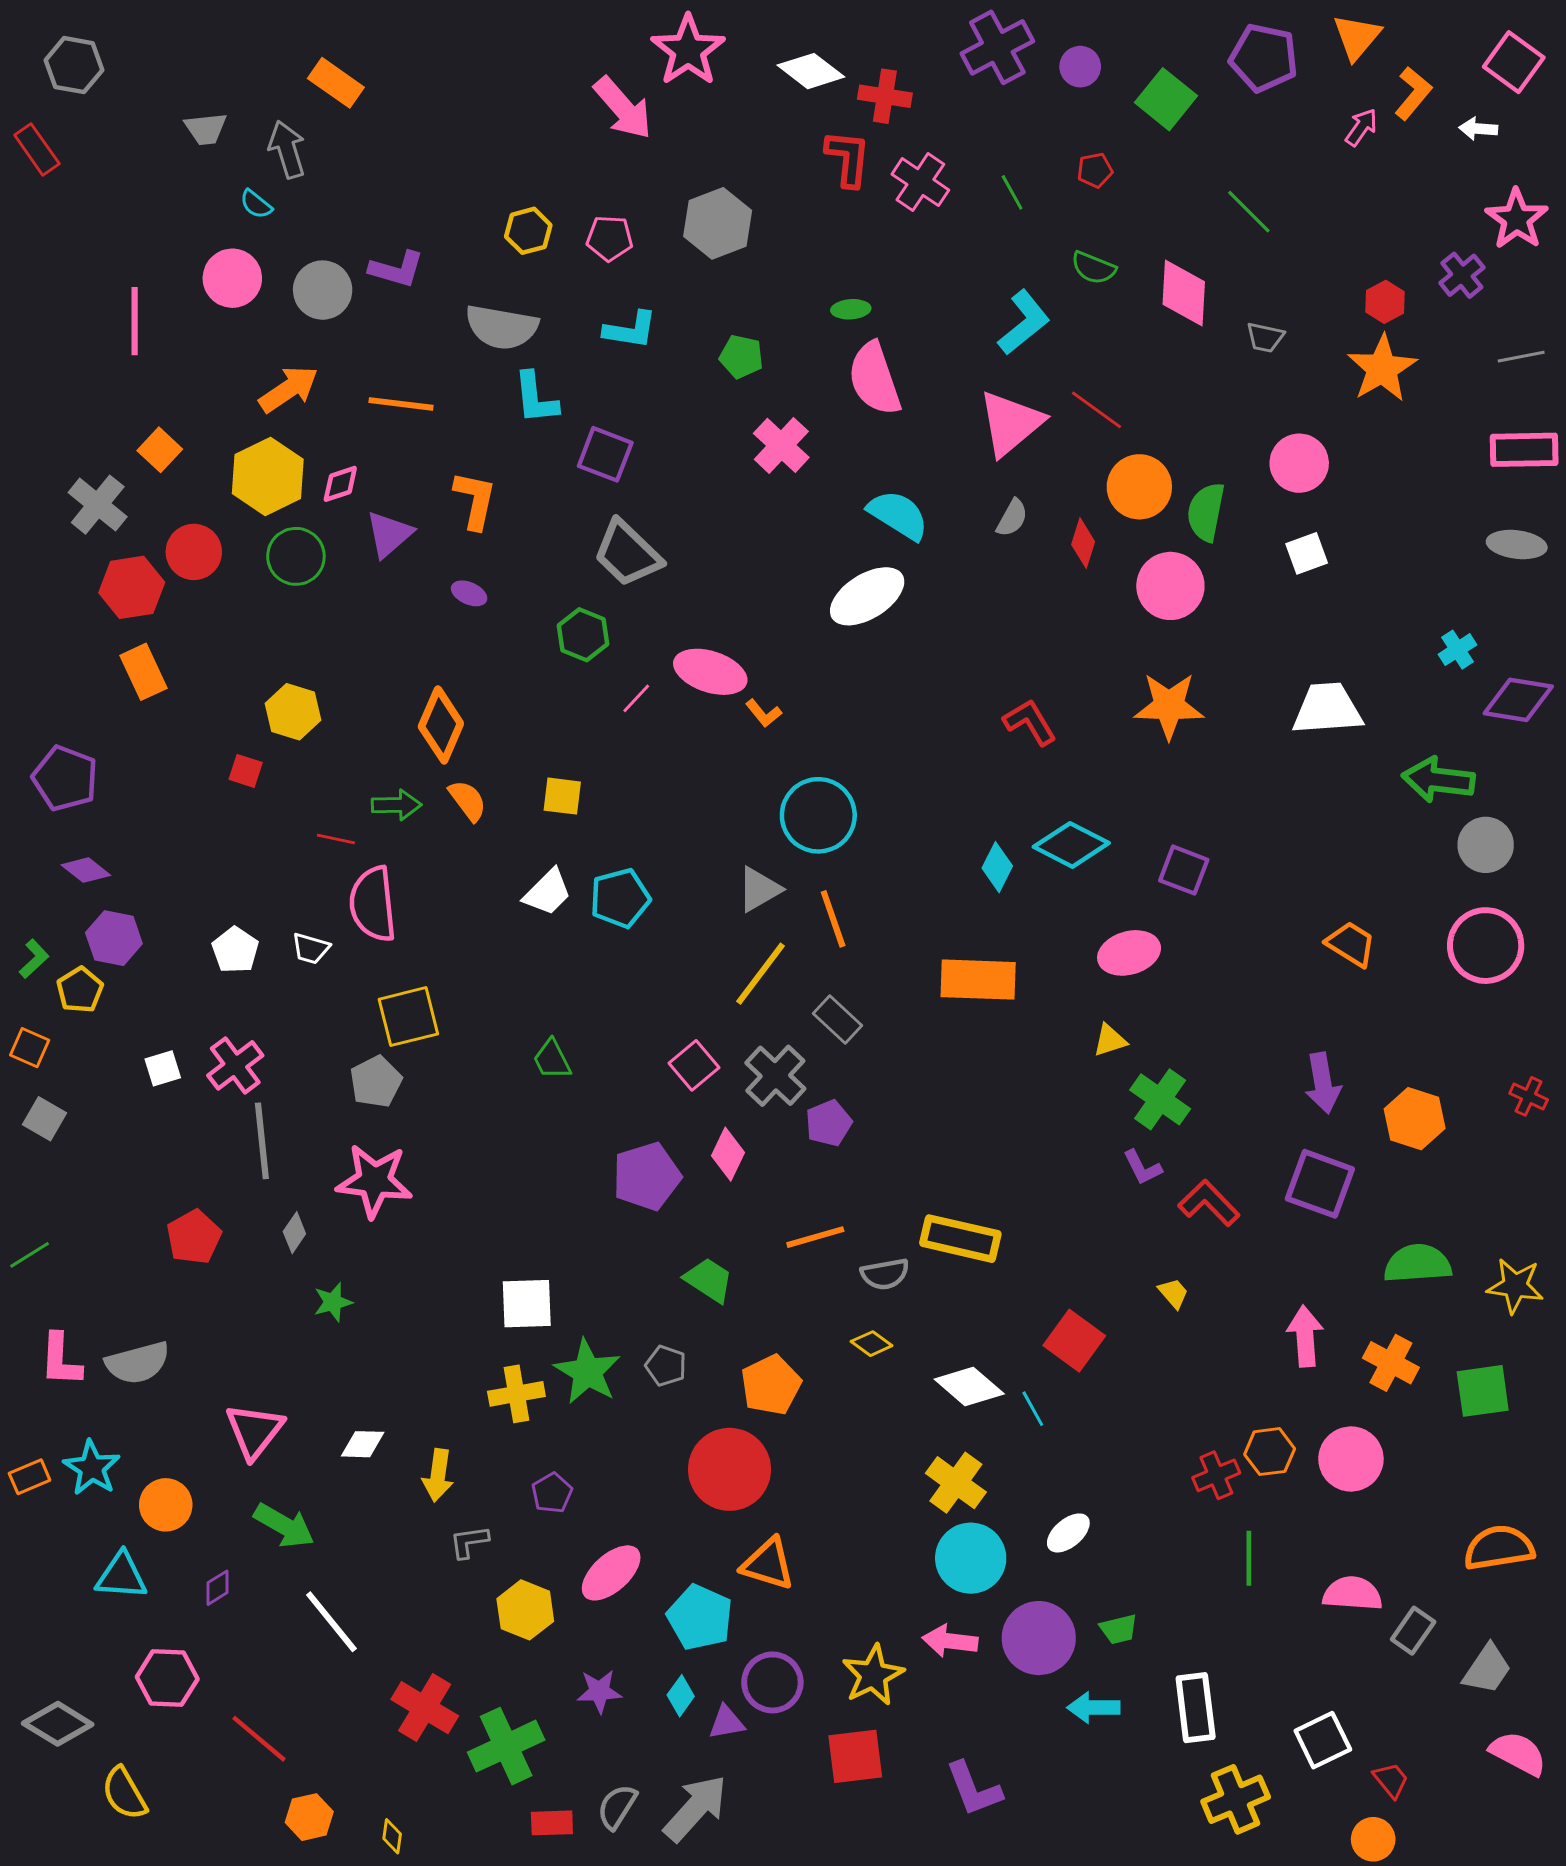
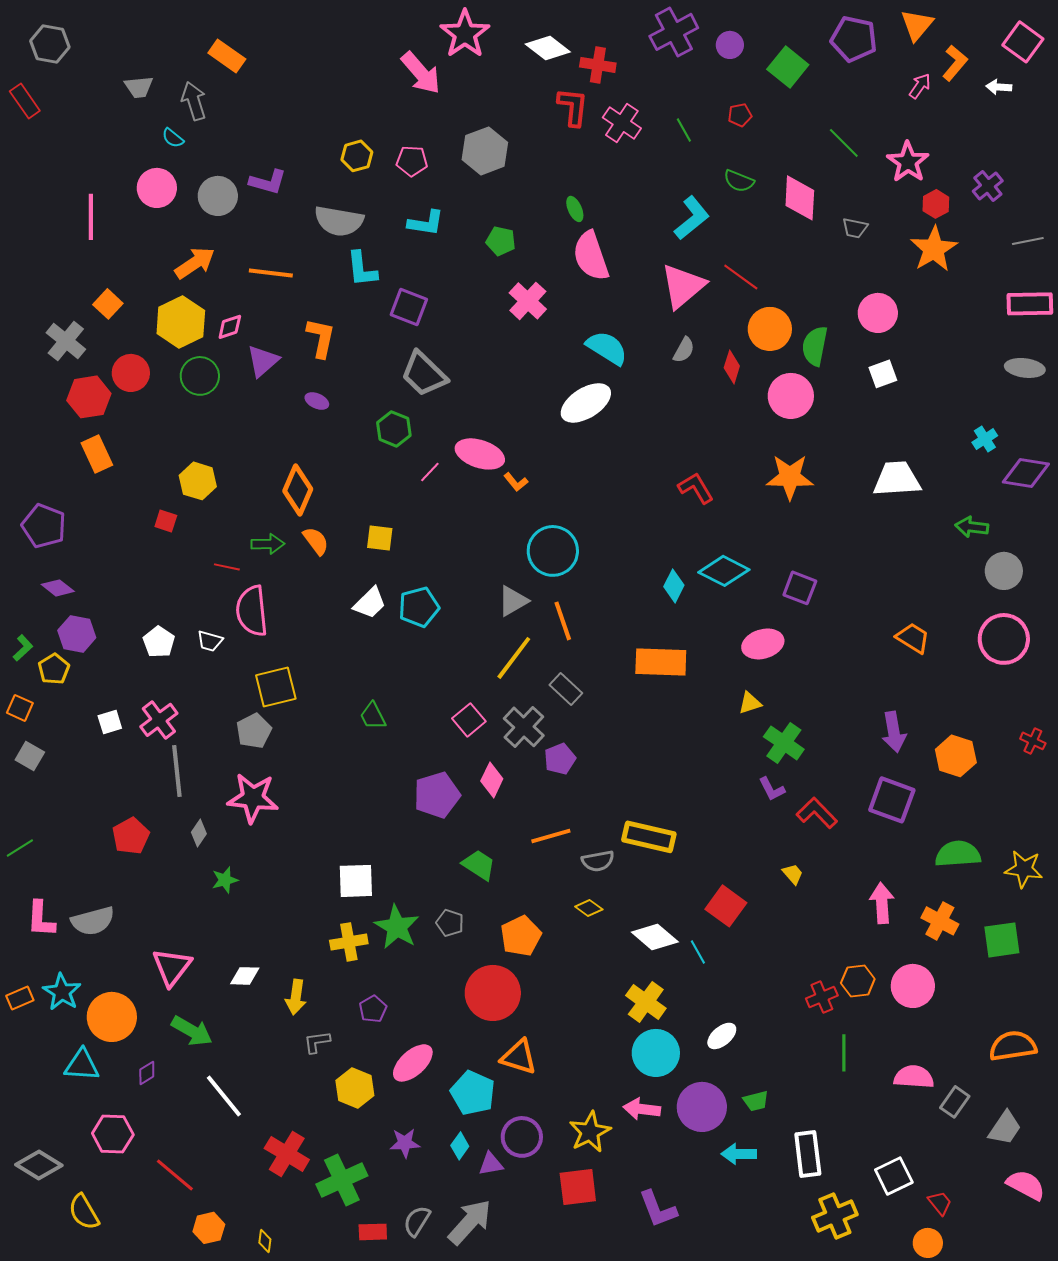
pink star: (1517, 219) -> (908, 162), moved
green ellipse: (851, 309) -> (575, 209), turned 70
green arrow: (1438, 780) -> (972, 527), size x0.7
orange circle: (166, 1505) -> (112, 1017), size x1.4

